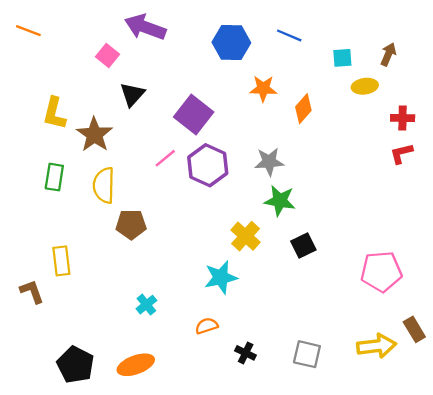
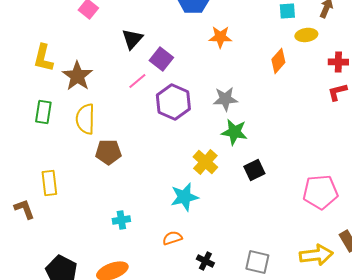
black triangle: (132, 94) -> (132, 39), moved
orange diamond: (303, 109) -> (278, 61), moved
purple square: (194, 115) -> (161, 59), size x0.7
pink line: (165, 158) -> (137, 81), moved
cyan cross: (146, 305) -> (121, 220), turned 30

